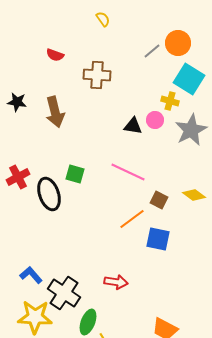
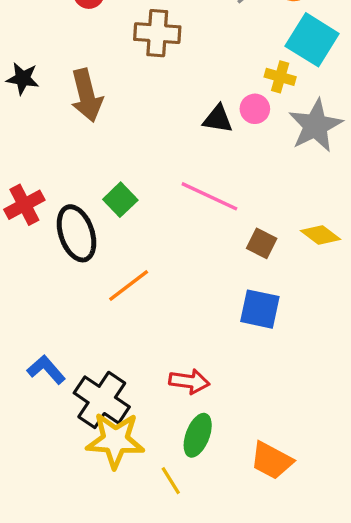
green square: (75, 174) -> (120, 200), turned 30
orange line: (132, 219) -> (129, 285), moved
yellow star: (35, 317) -> (115, 440), moved
green ellipse: (88, 322) -> (198, 435), moved

